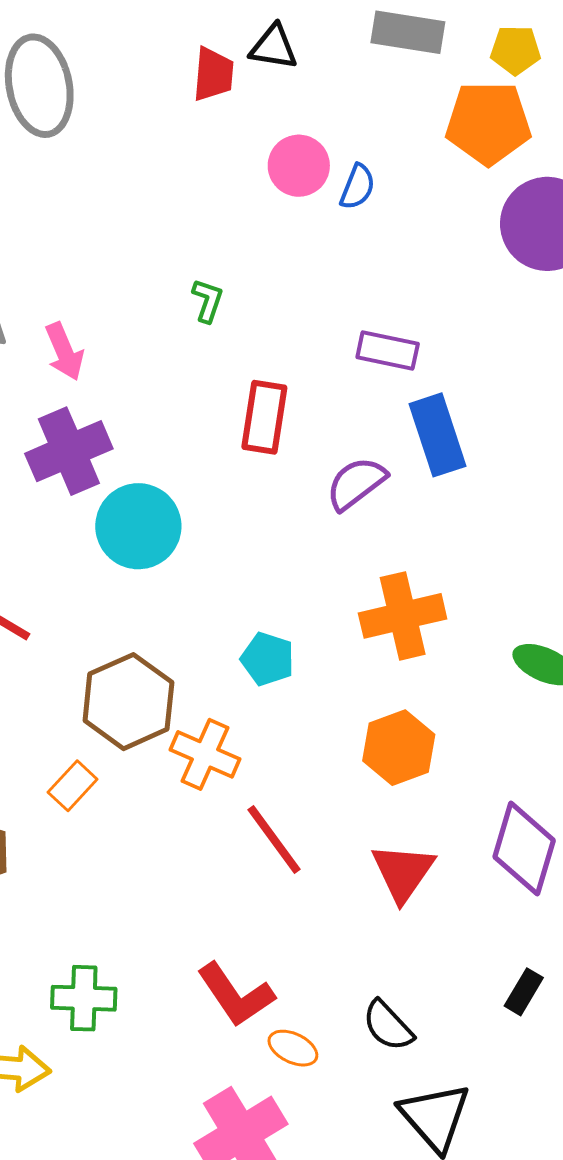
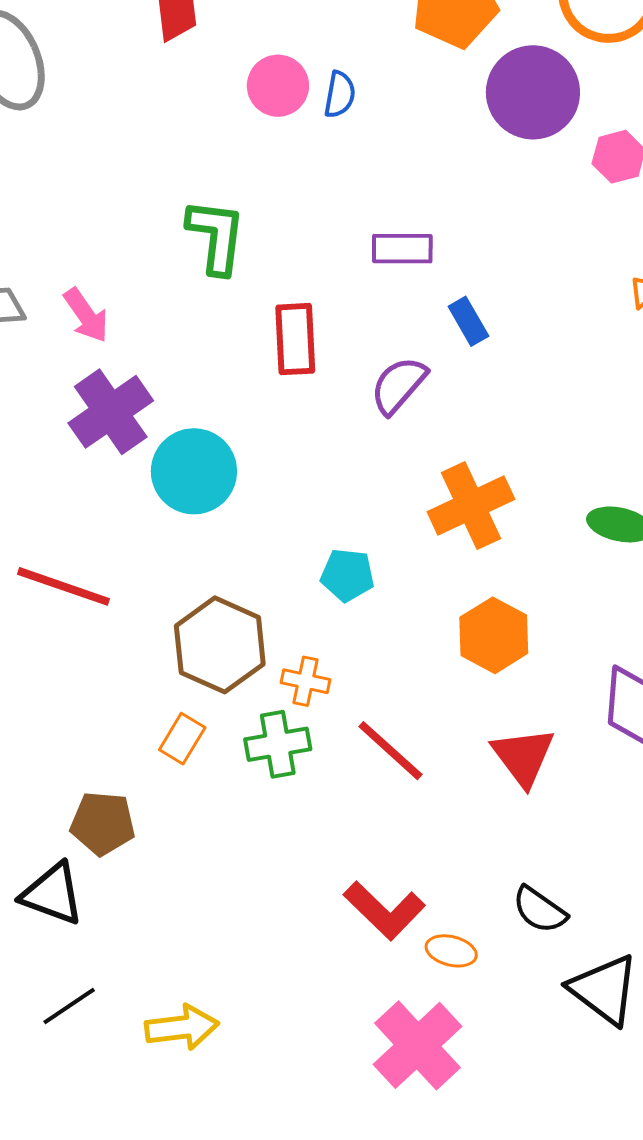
green L-shape: (208, 301) -> (216, 236), size x1.8
blue rectangle: (438, 435) -> (468, 321), size x0.6
orange cross: (205, 754) -> (306, 681), size x0.7
green cross: (84, 998) -> (278, 744), moved

